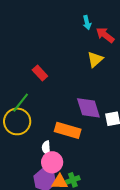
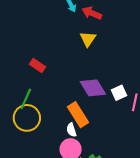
orange rectangle: (68, 130) -> (78, 115), turned 55
white semicircle: (46, 148) -> (71, 130), moved

